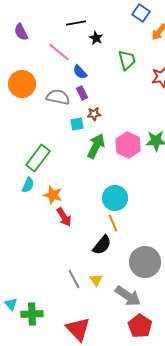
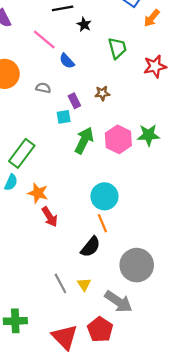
purple rectangle: (82, 93) -> (74, 101), moved
gray semicircle: (58, 97) -> (43, 88), size x0.6
brown star: (94, 114) -> (102, 93), moved
red pentagon: (140, 326) -> (100, 330), moved

